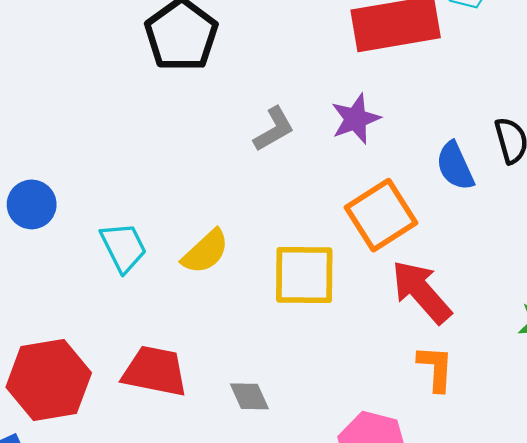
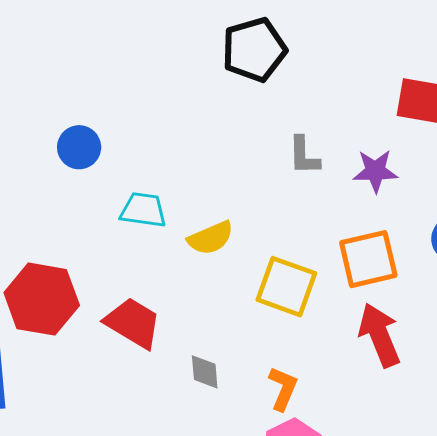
gray L-shape: (274, 129) -> (304, 156), turned 99
cyan trapezoid: (123, 247) -> (143, 210), turned -75
orange L-shape: (436, 368) -> (283, 388), moved

